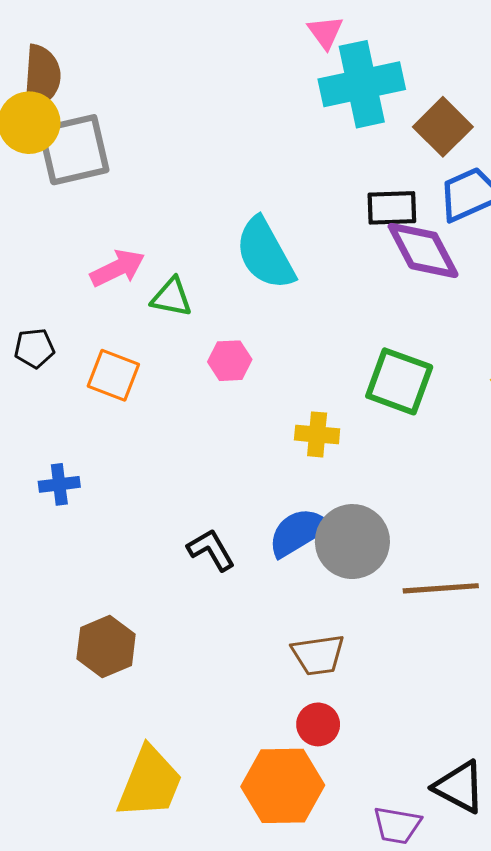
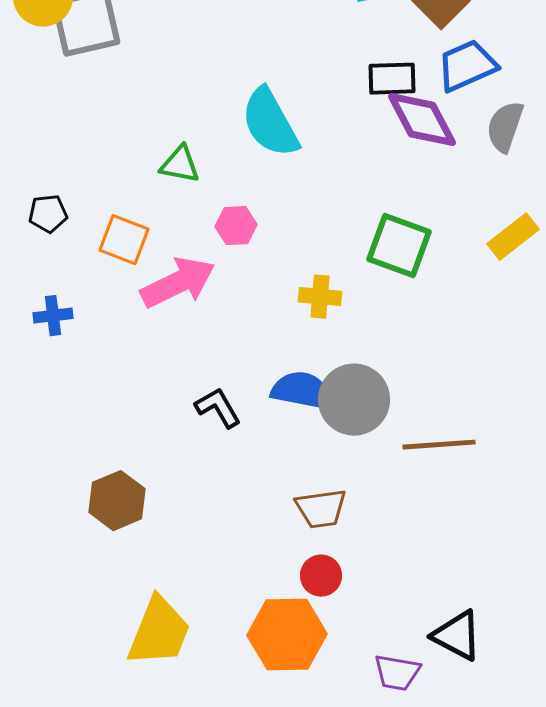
pink arrow: (117, 268) -> (178, 283), moved, size x1.4
blue cross: (59, 484) -> (53, 316), moved
blue semicircle: (298, 532) -> (302, 391), turned 42

